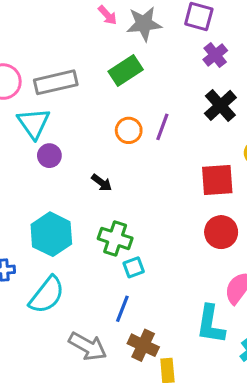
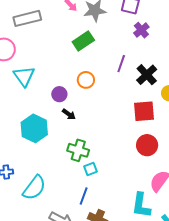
gray rectangle: (56, 82) -> (27, 18), moved
black cross: (220, 105) -> (147, 75), moved
purple line: (162, 127) -> (121, 64), moved
purple circle: (49, 156) -> (59, 94), moved
cyan hexagon: (51, 234) -> (34, 128), moved

